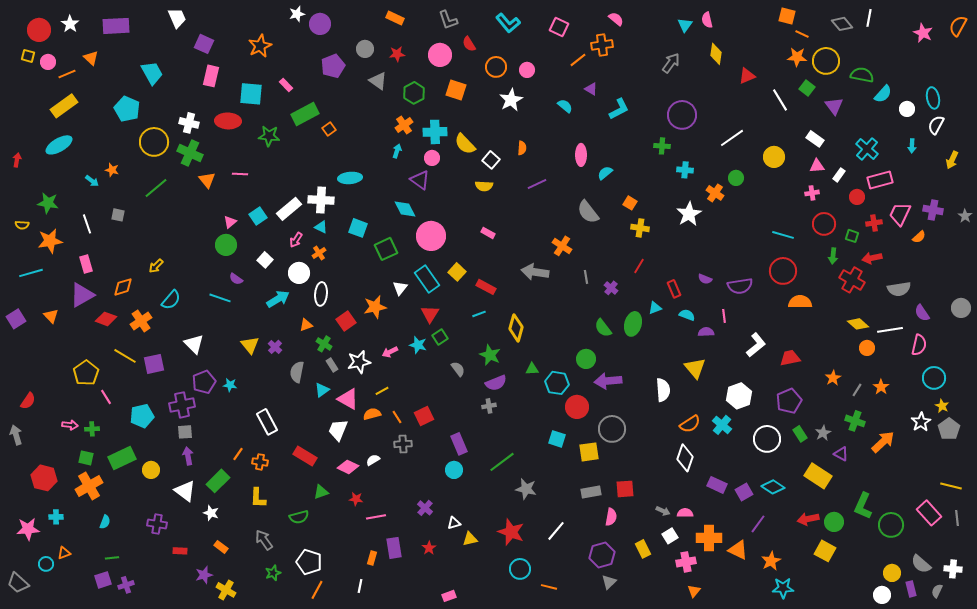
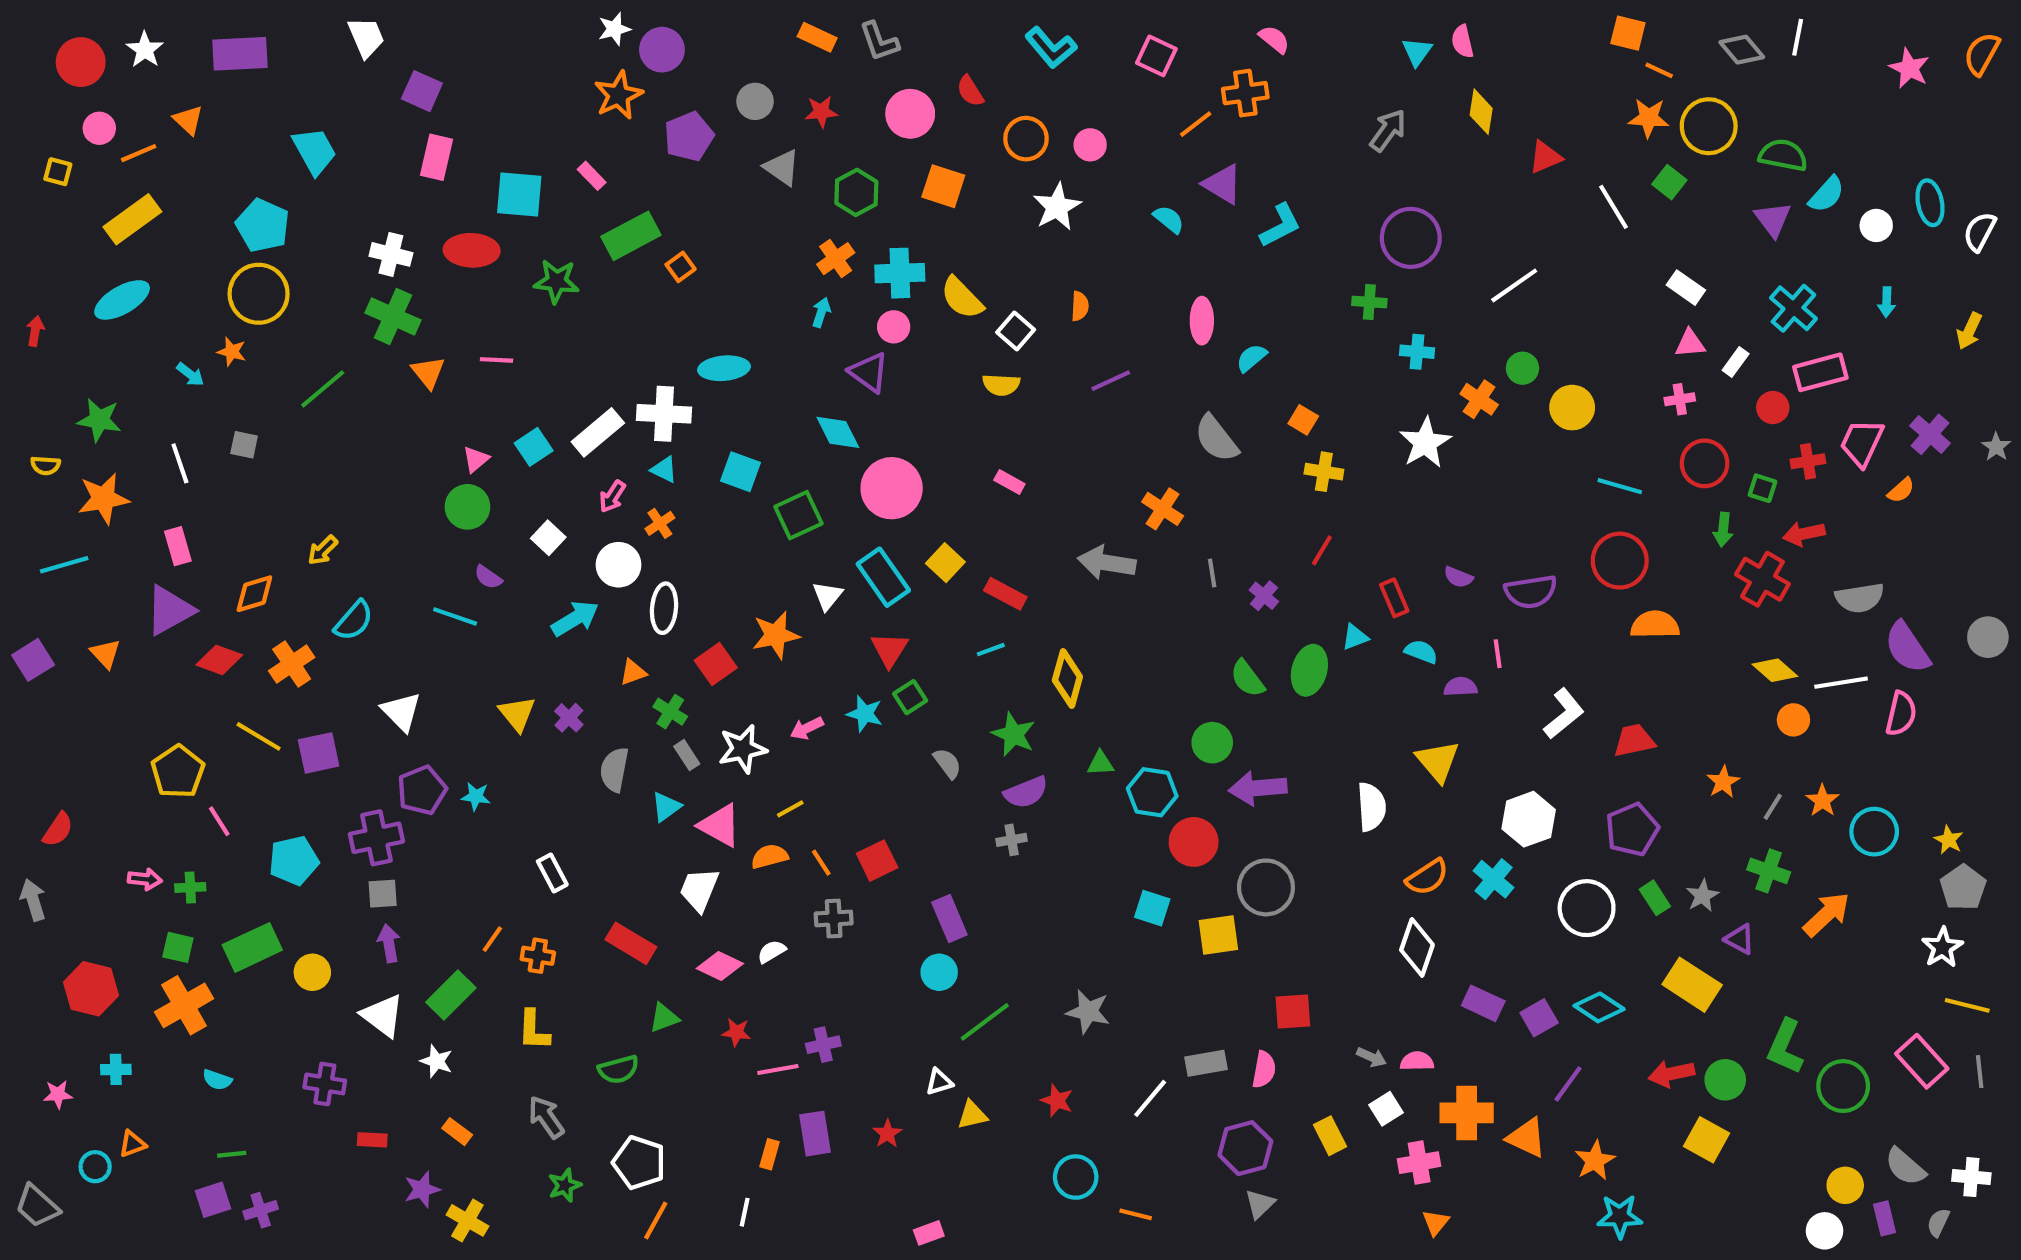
gray L-shape: (448, 20) -> (879, 41), moved
orange star: (260, 46) -> (619, 95), moved
yellow square: (28, 56) -> (58, 172), moved
purple triangle: (591, 89) -> (1223, 184), size x1.5
purple triangle: (834, 106) -> (1773, 219), moved
white semicircle: (936, 125) -> (1980, 232), moved
yellow circle: (154, 142) -> (259, 294), moved
yellow circle: (774, 157) -> (1572, 408), moved
purple cross: (933, 210) -> (1930, 434), turned 30
purple semicircle: (922, 313) -> (1907, 647), size x1.5
cyan circle: (934, 378) -> (1874, 832), moved
white rectangle: (267, 422) -> (552, 873), size x0.7
white star: (921, 422) -> (1942, 947), moved
green line: (502, 462) -> (985, 1022), moved
gray rectangle: (591, 492) -> (1206, 1063), moved
purple cross: (425, 508) -> (823, 1045), moved, turned 35
cyan semicircle: (105, 522) -> (217, 1080), turned 88
pink star: (28, 529) -> (58, 1094), size x0.6
red star: (511, 532) -> (1057, 1101), size x0.6

